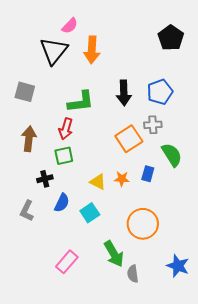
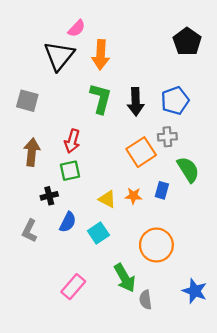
green L-shape: (81, 102) -> (101, 98), moved, turned -68

